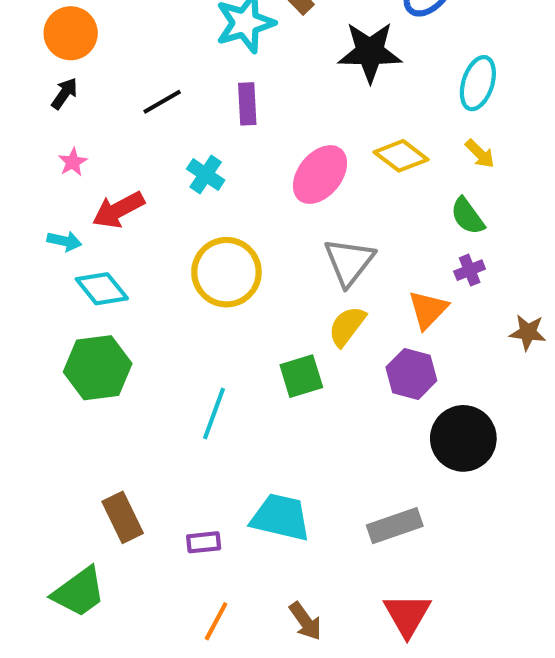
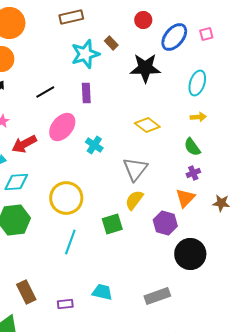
yellow arrow: (480, 154) -> (198, 117), turned -49
yellow diamond: (401, 156) -> (147, 125), moved
cyan cross: (206, 175) -> (94, 145), moved
pink ellipse: (320, 175) -> (62, 127), moved
yellow circle: (226, 272) -> (66, 198), moved
cyan diamond: (102, 289) -> (16, 182), turned -55
orange triangle: (428, 310) -> (185, 198), moved
cyan trapezoid: (280, 517) -> (102, 292), size x0.7

